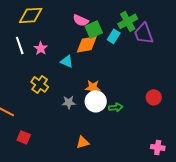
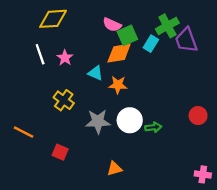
orange star: (93, 87) -> (118, 85), moved
gray star: (69, 102) -> (98, 121), size x1.5
red square: (24, 137) -> (60, 152), moved

